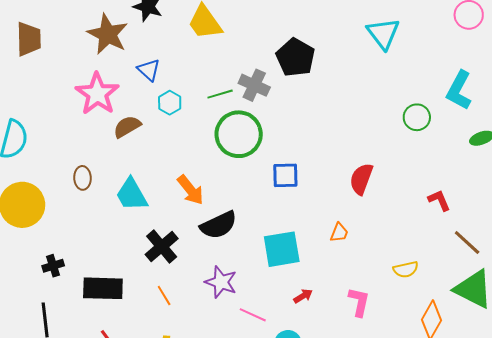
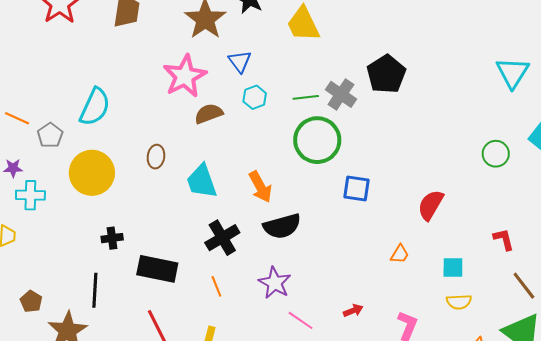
cyan triangle: (383, 33) -> (513, 73), moved
cyan square: (282, 249) -> (453, 267), moved, size x0.6

